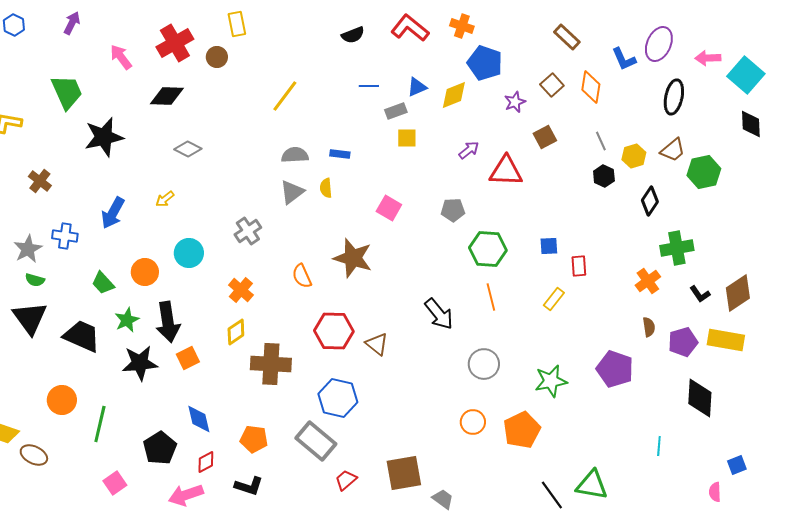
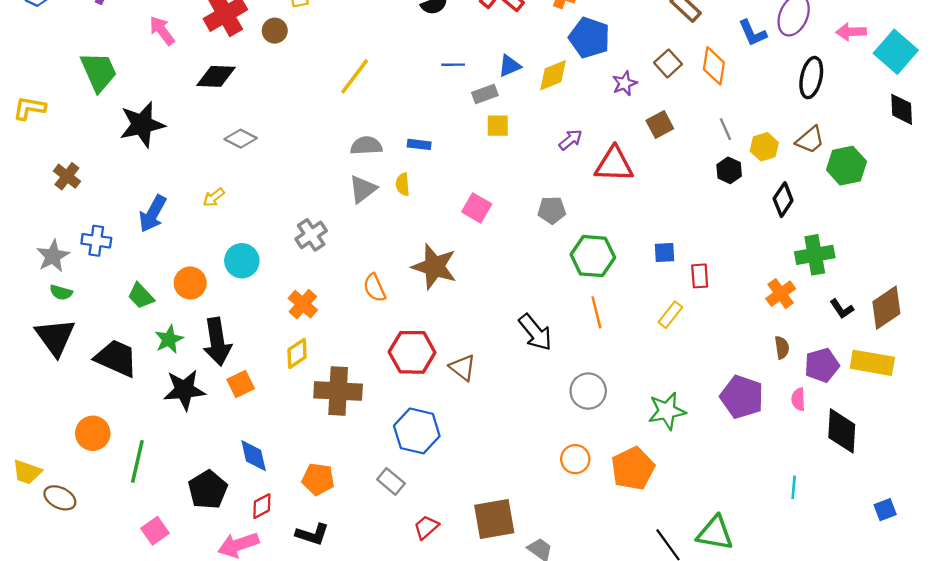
gray rectangle: (316, 441) -> (391, 481), size x0.6
pink semicircle: (715, 492) -> (798, 399), moved

